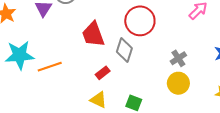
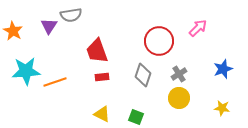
red circle: (140, 21) -> (159, 41), moved
gray diamond: (124, 50) -> (143, 75), moved
red rectangle: (103, 73) -> (102, 77), moved, turned 32

